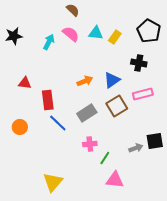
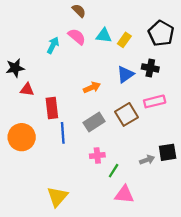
black star: (14, 36) -> (15, 68), moved
blue triangle: (112, 80) -> (125, 74), moved
blue line: (58, 123) -> (63, 133), turned 42
orange circle: (20, 127) -> (22, 137), size x1.6

